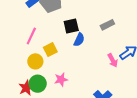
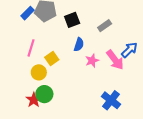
black square: (71, 26) -> (72, 20), moved
pink arrow: (113, 60) -> (115, 60), size x1.5
pink star: (61, 79) -> (92, 61), moved

